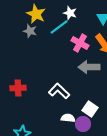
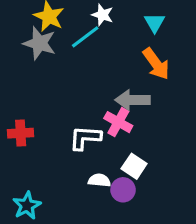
gray star: (30, 31) -> (39, 43), size x1.5
pink cross: (80, 43) -> (118, 122), moved
white L-shape: (59, 91) -> (85, 138), turned -40

